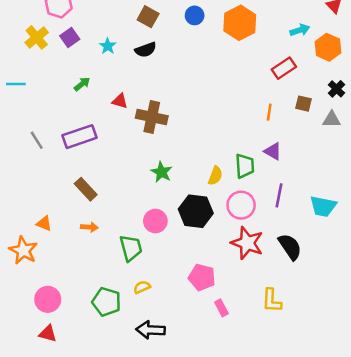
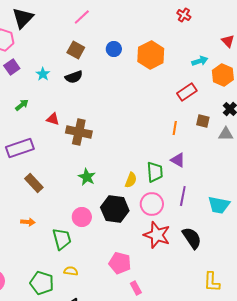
brown rectangle: (86, 189) -> (34, 183), moved
yellow semicircle: (142, 287) -> (71, 271), turned 32
yellow L-shape: (272, 301) -> (212, 282), moved

